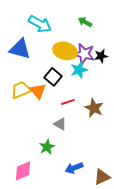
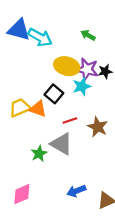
blue triangle: (20, 49) -> (19, 30), moved
orange triangle: (38, 91) -> (38, 109), turned -30
gray triangle: (60, 124) -> (61, 144), size x1.6
green star: (47, 147) -> (39, 154), moved

